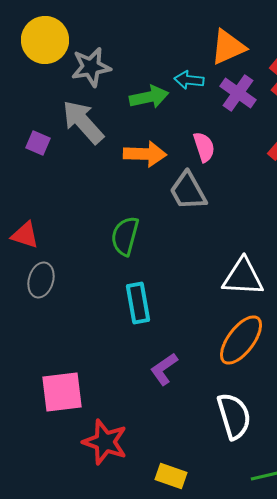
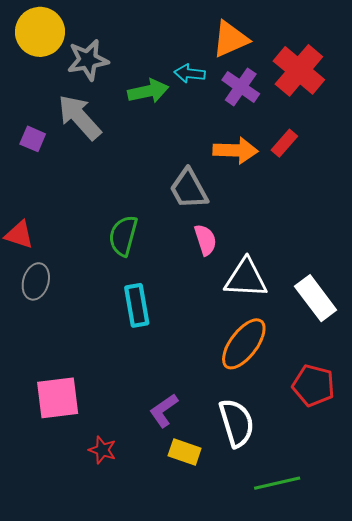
pink semicircle: (204, 147) -> (205, 240), moved
orange arrow: (145, 154) -> (236, 150), moved
purple L-shape: (164, 369) -> (164, 410), moved
red star: (105, 442) -> (102, 450), size x0.6
yellow rectangle: (171, 476) -> (185, 452), moved

